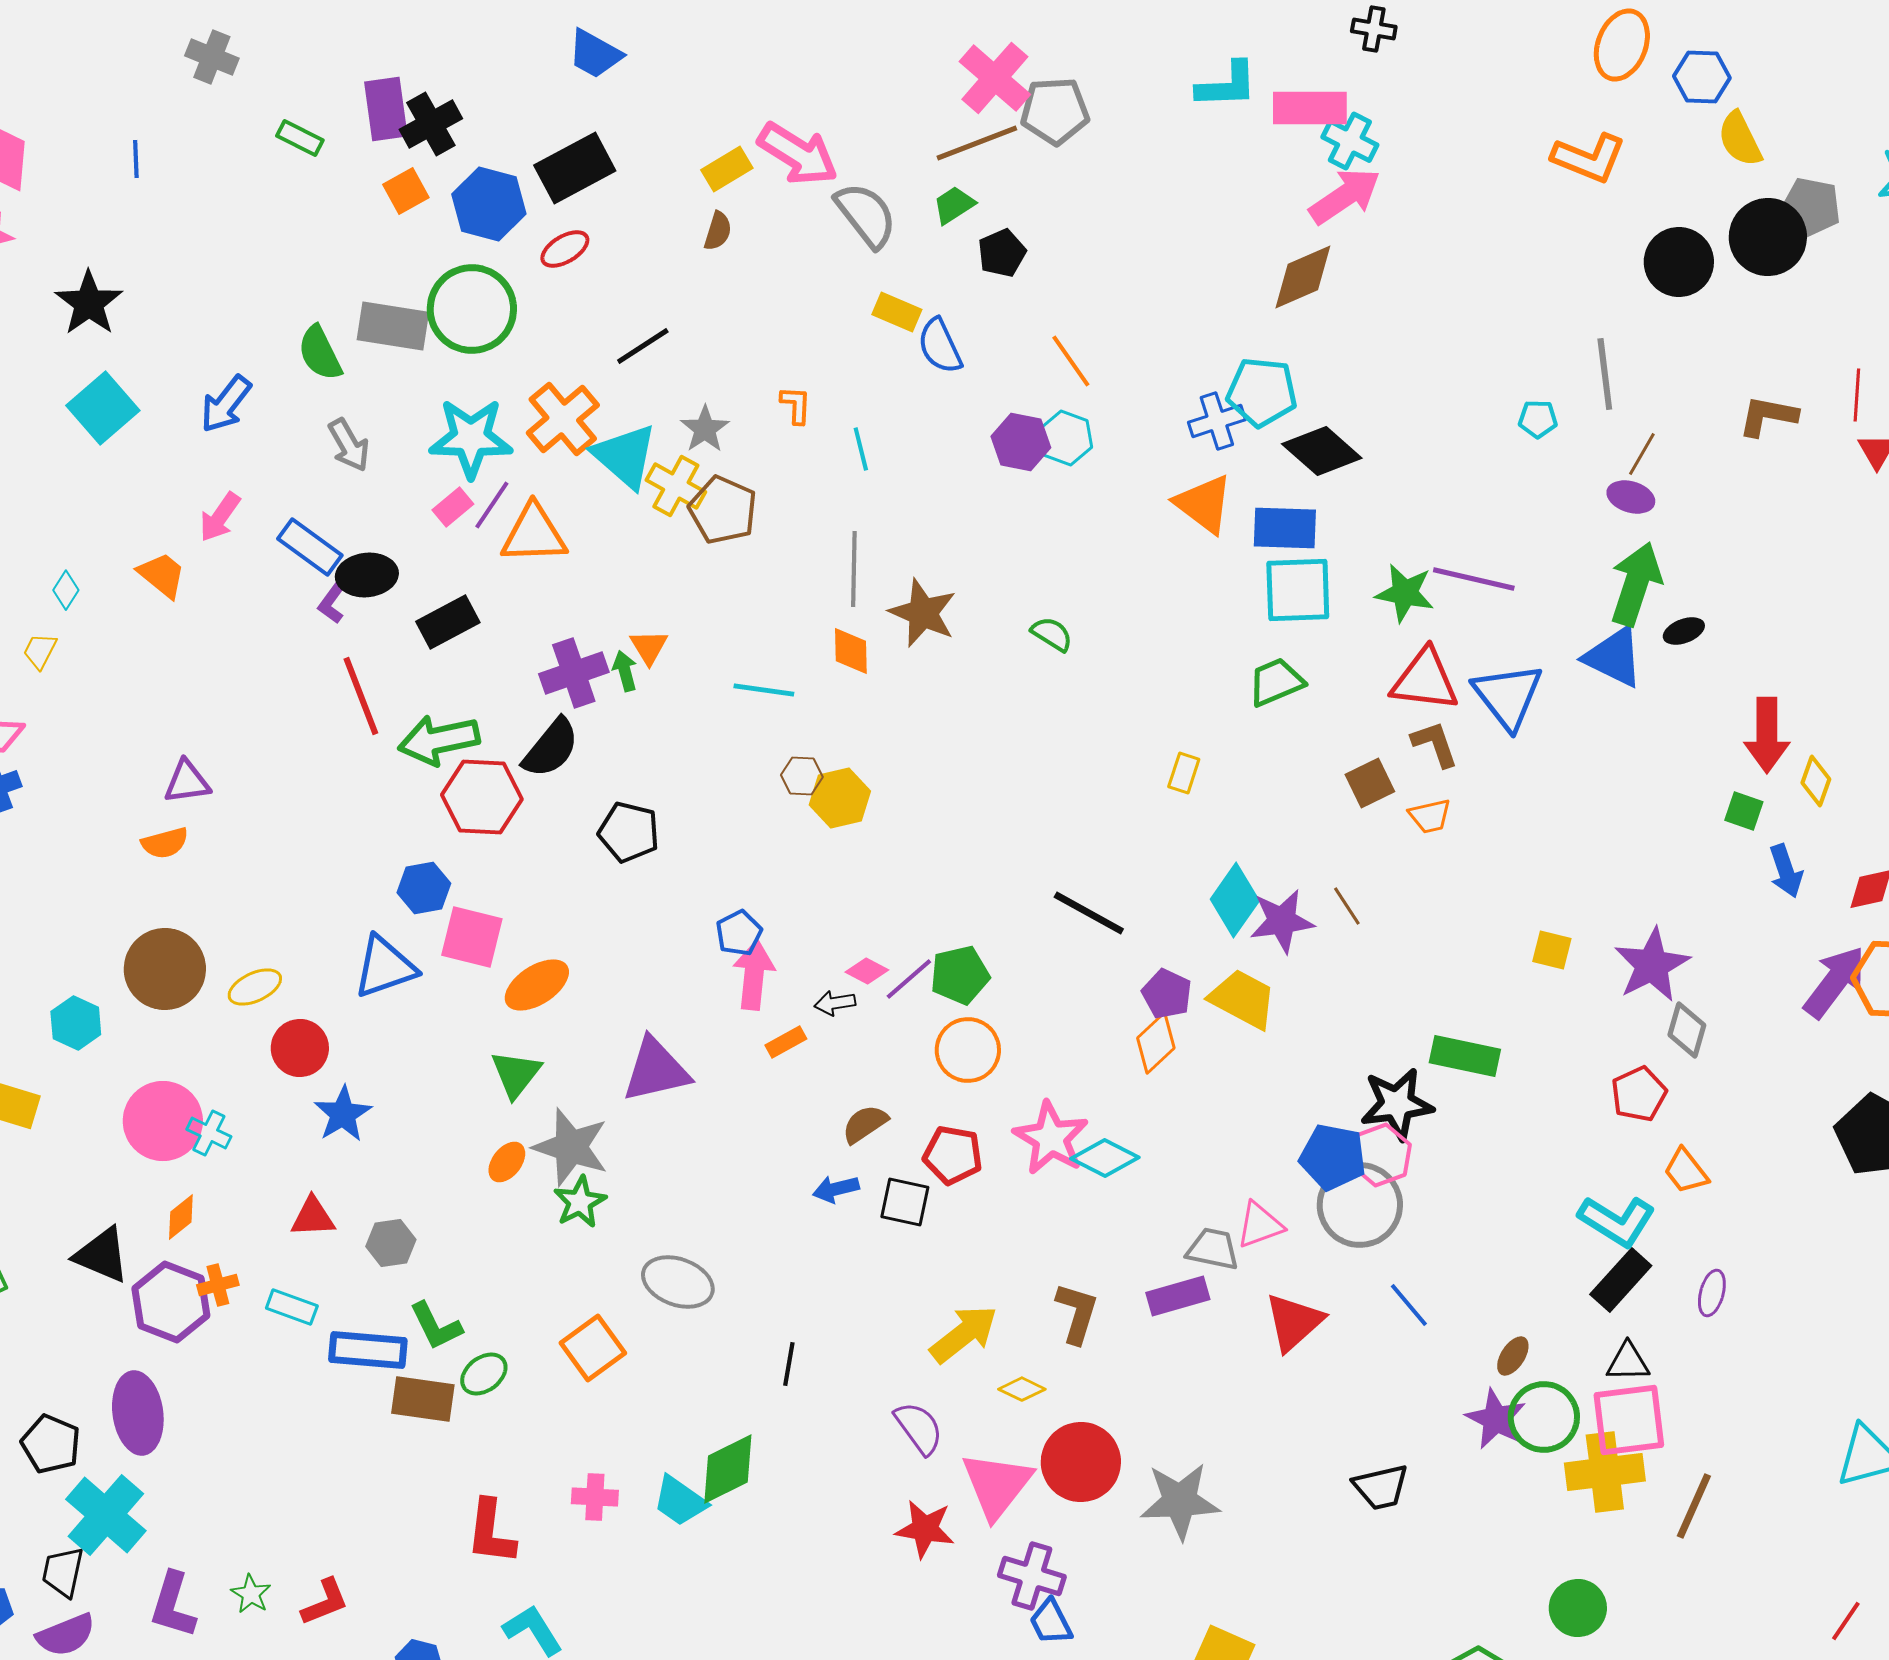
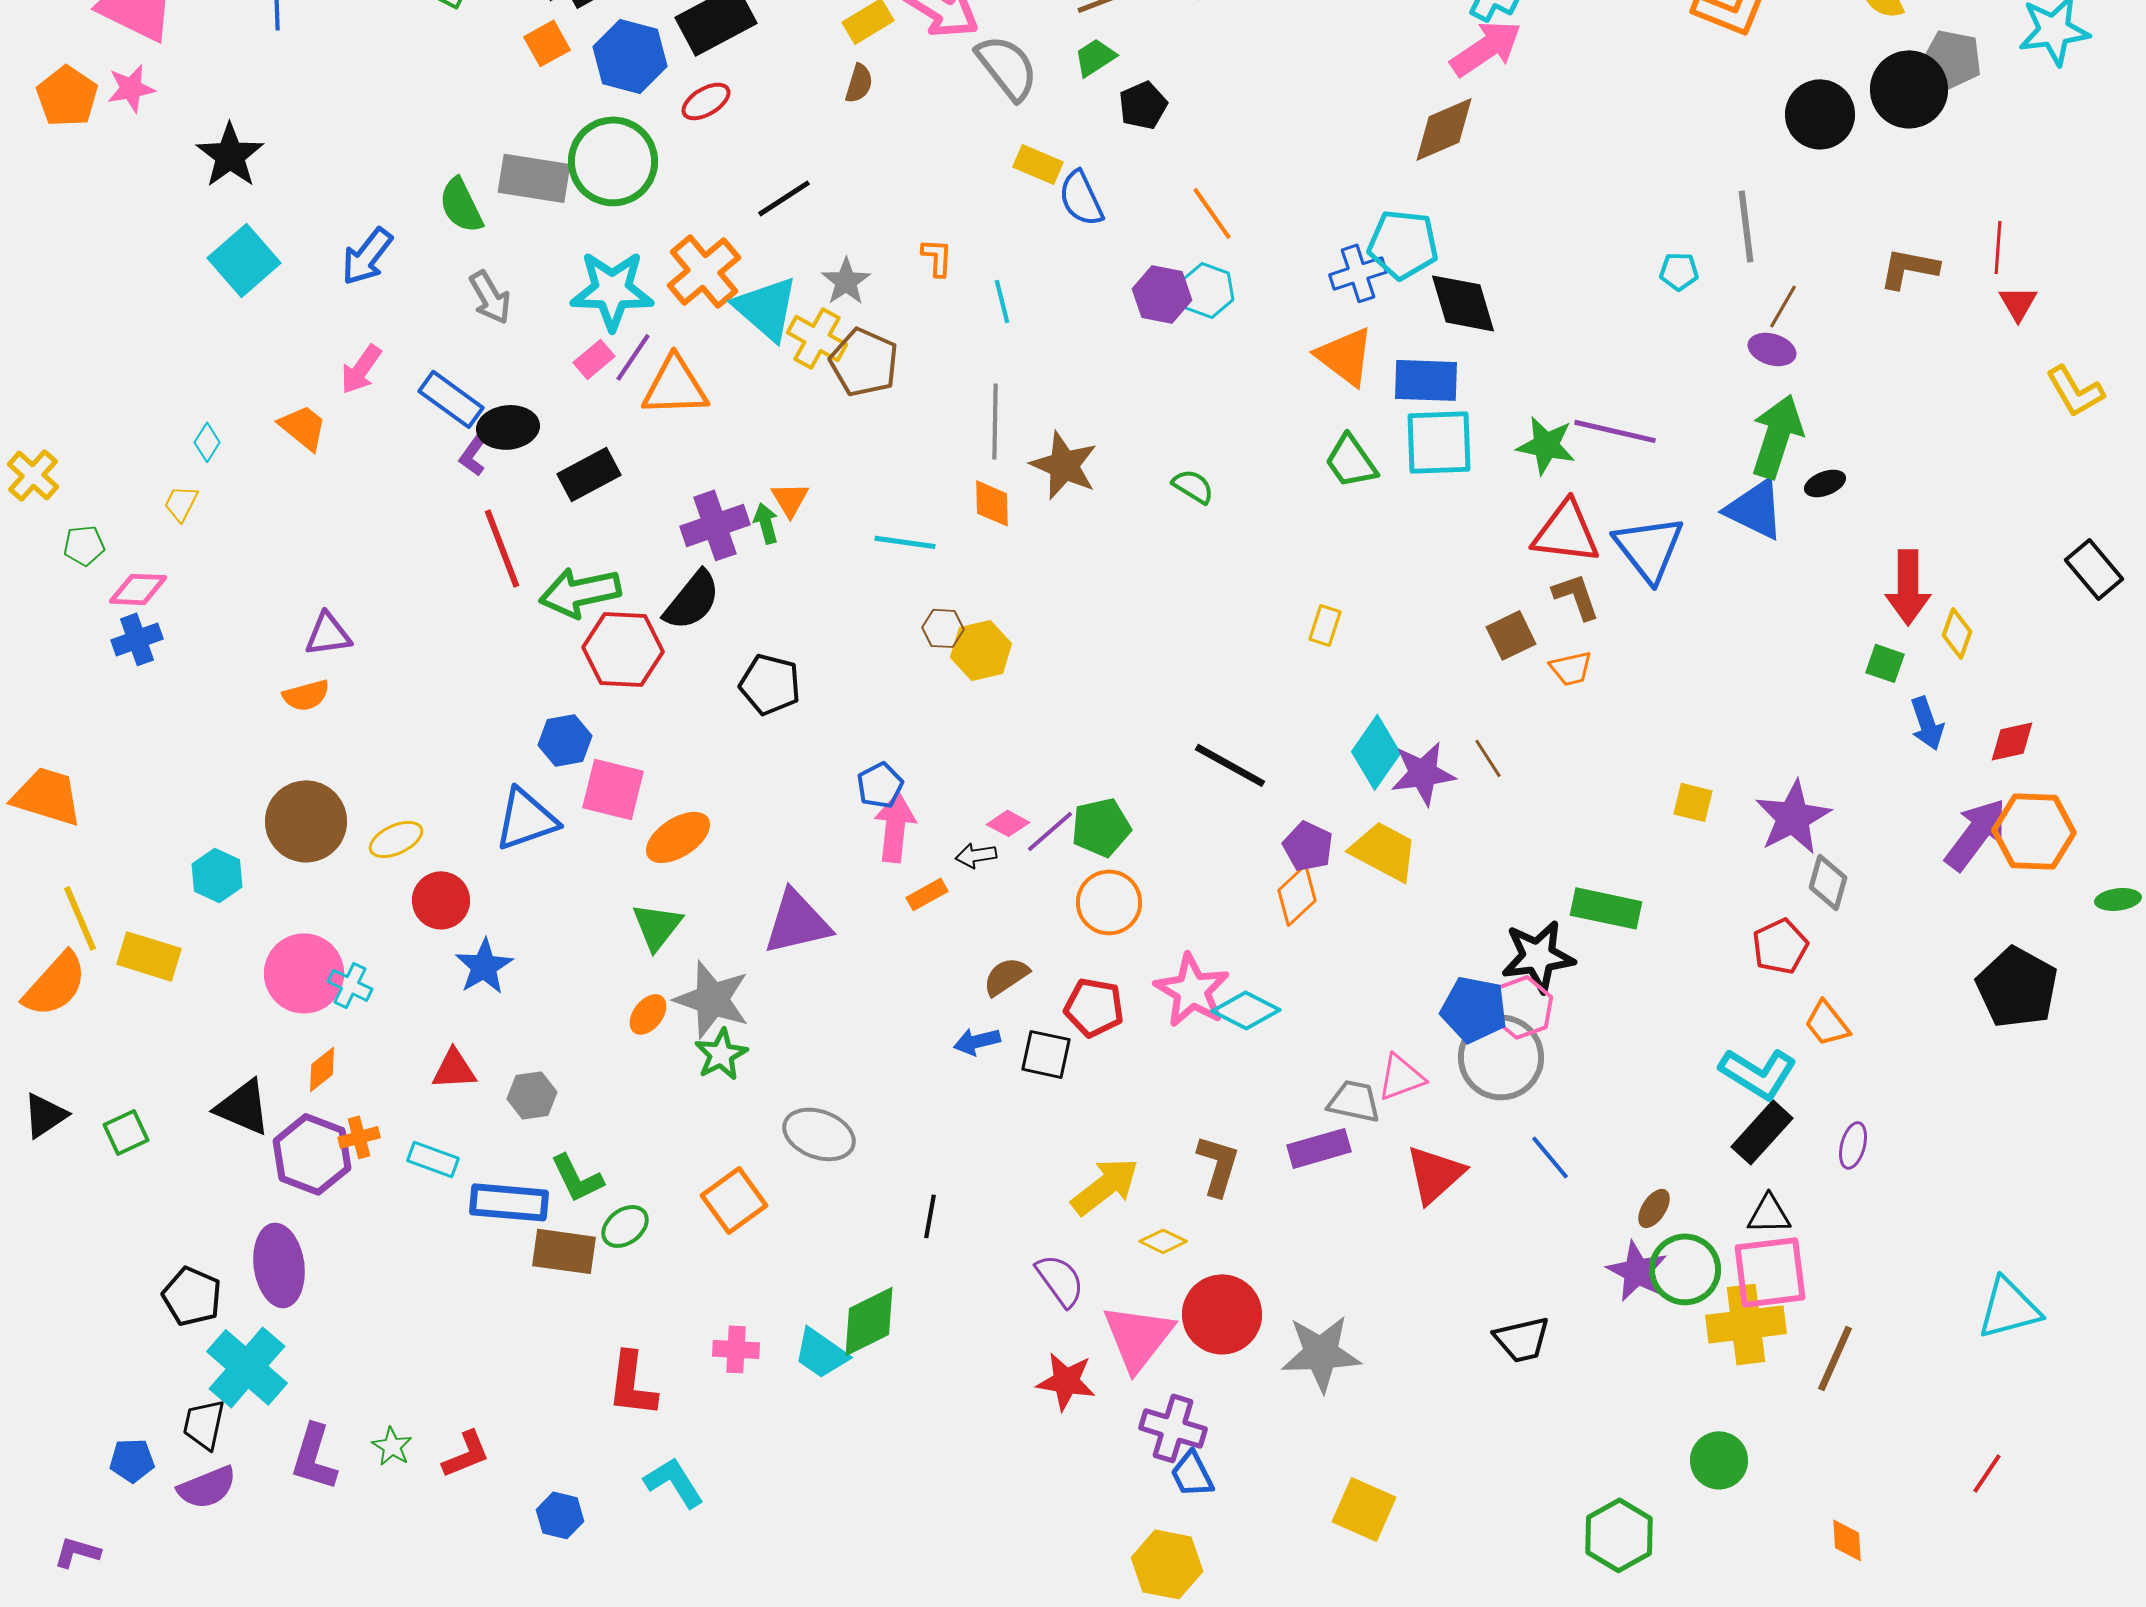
black diamond: (1322, 451) -> (1463, 303), turned 32
green trapezoid: (1276, 682) -> (1351, 461), moved, turned -102

